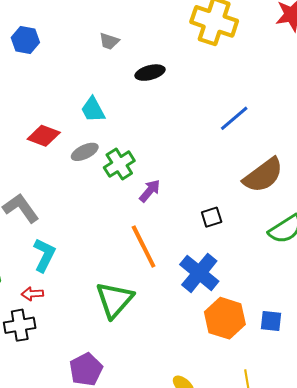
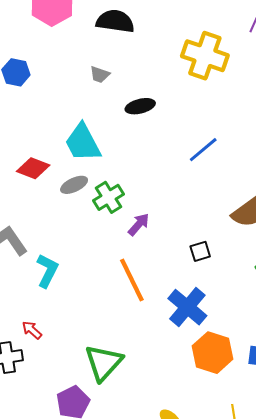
cyan trapezoid: (93, 110) -> (83, 143), size x1.5
blue line: (234, 118) -> (203, 150), moved
cyan L-shape: (44, 255) -> (47, 271), moved
red arrow: (32, 294) -> (32, 330), moved, turned 45
green triangle: (114, 300) -> (104, 363), moved

